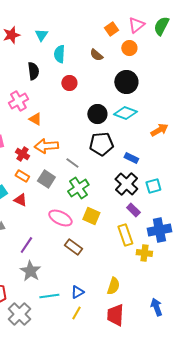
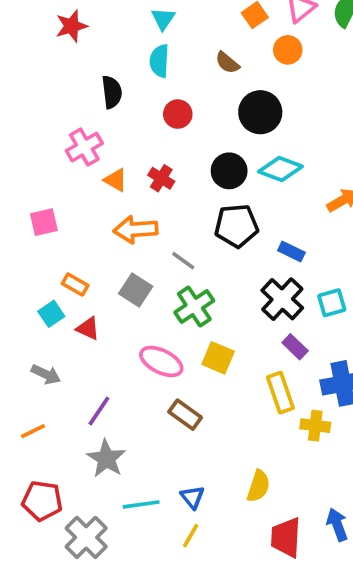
cyan triangle: (41, 35) -> (163, 19), moved
black circle: (126, 82) -> (260, 112), moved
red cross: (22, 154) -> (161, 178), moved
orange rectangle: (22, 176) -> (75, 284), moved
blue triangle: (77, 292) -> (192, 497), turned -40
red trapezoid: (115, 315) -> (286, 537), moved

